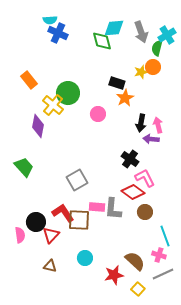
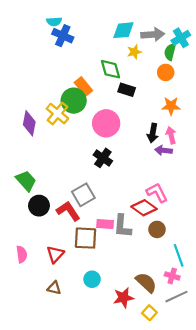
gray arrow: (141, 32) -> (153, 35), turned -75
green diamond: (102, 41) -> (110, 69), moved
yellow star: (141, 72) -> (134, 52), moved
orange rectangle: (29, 80) -> (83, 87), moved
orange star: (125, 98) -> (171, 106), moved, turned 30
pink circle: (98, 114) -> (106, 123), size x1.6
purple diamond: (38, 126) -> (29, 123), moved
black cross: (130, 159) -> (103, 158), moved
red L-shape: (63, 213) -> (68, 211), moved
black circle: (36, 222) -> (39, 206), moved

